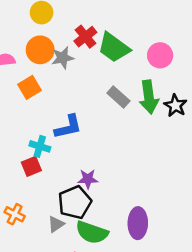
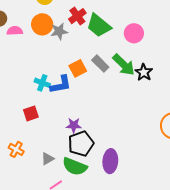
orange square: (30, 87) -> (78, 68), moved
green arrow: (149, 97) -> (124, 65), turned -40
cyan cross: (40, 146) -> (42, 83), moved
black pentagon: (75, 202) -> (81, 144), moved

